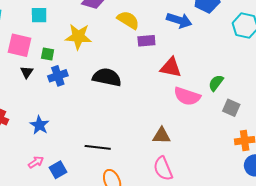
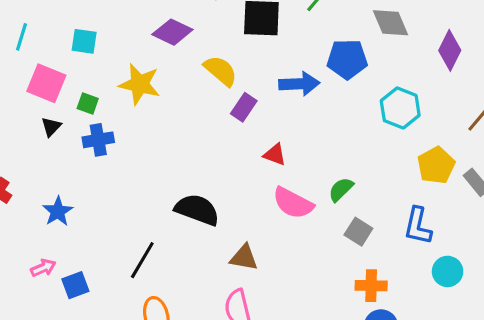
blue arrow: (179, 20) -> (299, 84), turned -30
purple rectangle: (146, 41) -> (244, 107), turned -60
red triangle: (171, 67) -> (275, 155), size x0.7
black semicircle: (107, 77) -> (197, 210), moved
black line: (98, 147) -> (142, 260), turned -75

